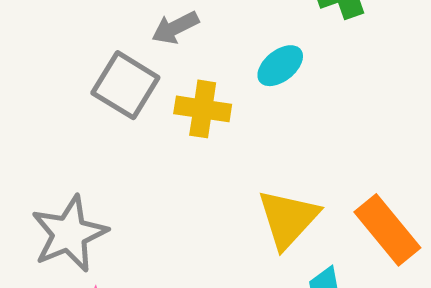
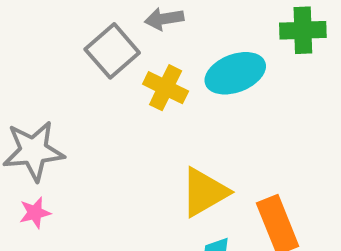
cyan ellipse: (280, 66) -> (235, 73), size x1.5

